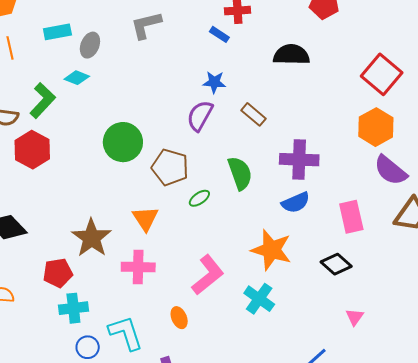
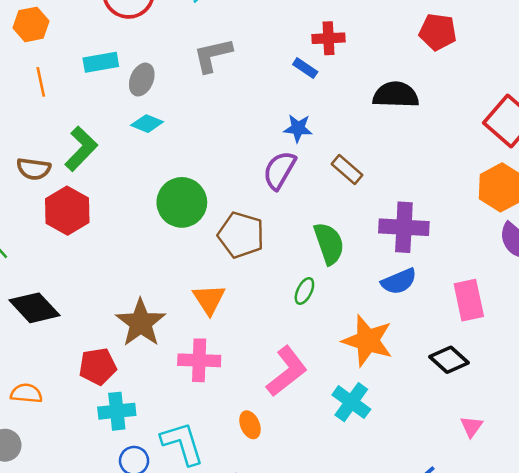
cyan diamond: (77, 78) -> (147, 124), moved
green ellipse: (199, 198) -> (304, 291), moved, turned -30

